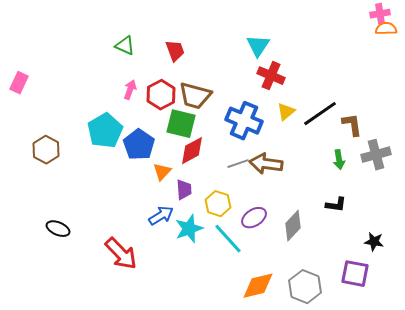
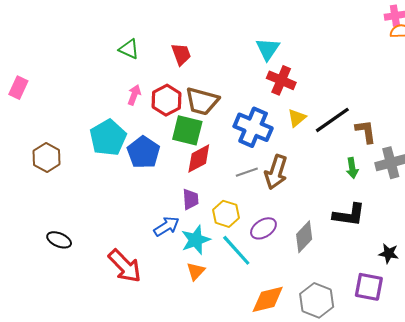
brown arrow: (266, 164) -> (276, 172), turned -80
orange triangle: (162, 172) -> (196, 271), moved
black L-shape: (336, 205) -> (349, 215), size x1.5

